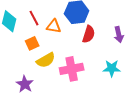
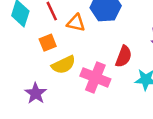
red semicircle: (89, 34) -> (124, 56), moved
pink cross: (72, 69) -> (95, 77), turned 30

